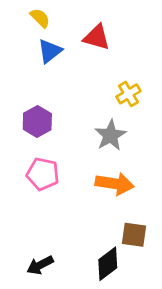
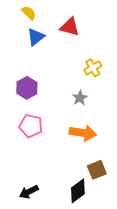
gray star: (110, 135) -> (80, 98), size x0.7
brown square: (134, 235) -> (97, 170), turned -30

